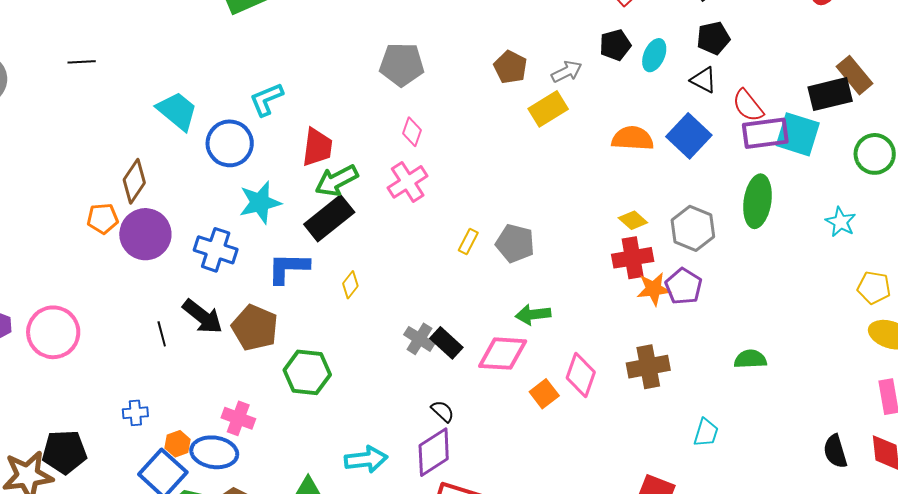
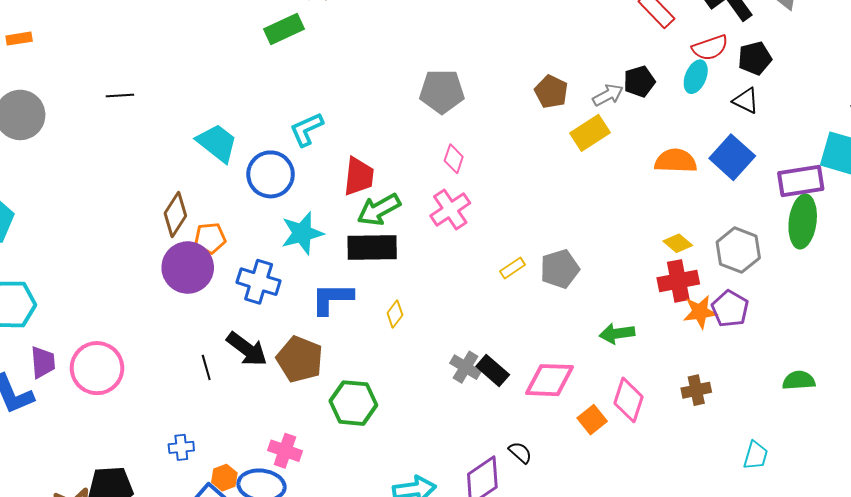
black pentagon: (615, 45) -> (639, 81), moved
red semicircle: (748, 106) -> (710, 48), moved, turned -69
purple rectangle: (765, 133) -> (801, 181), moved
black rectangle: (329, 218) -> (372, 248), turned 39
orange pentagon: (103, 219) -> (210, 238), moved
yellow rectangle: (468, 241) -> (513, 268), turned 30
gray pentagon: (515, 243) -> (560, 269), turned -30
green arrow: (533, 314) -> (617, 334), moved
brown cross: (648, 367) -> (696, 390), size x0.7
black semicircle: (443, 411) -> (520, 453), moved

